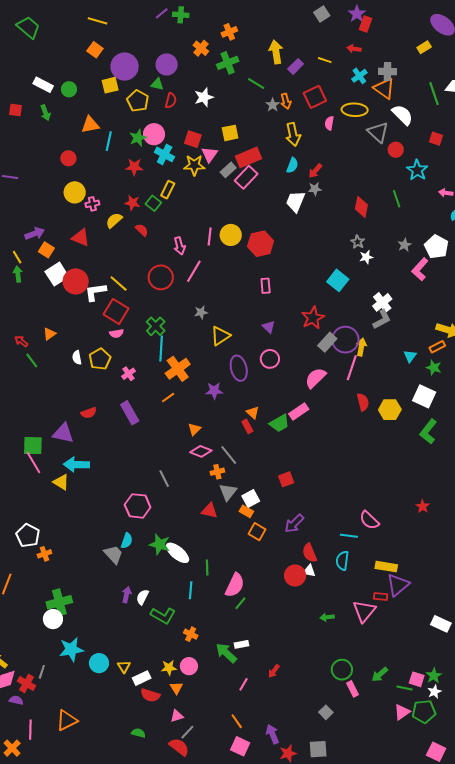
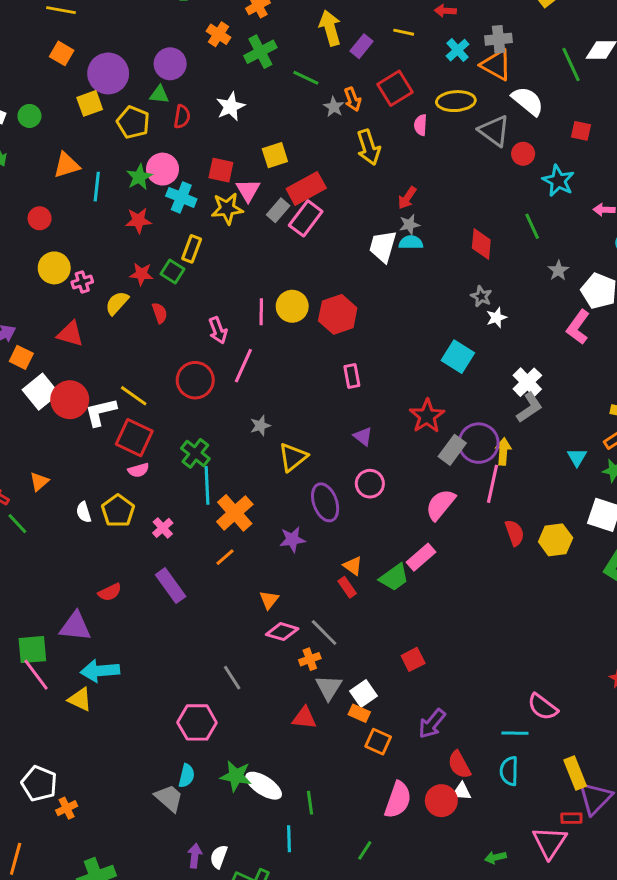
cyan semicircle: (292, 165) -> (411, 242), moved, turned -105
red semicircle: (142, 230) -> (160, 313), turned 32
gray star: (405, 245) -> (558, 270), moved
yellow rectangle: (386, 567) -> (575, 773), turned 65
pink semicircle: (235, 585) -> (398, 800), moved

